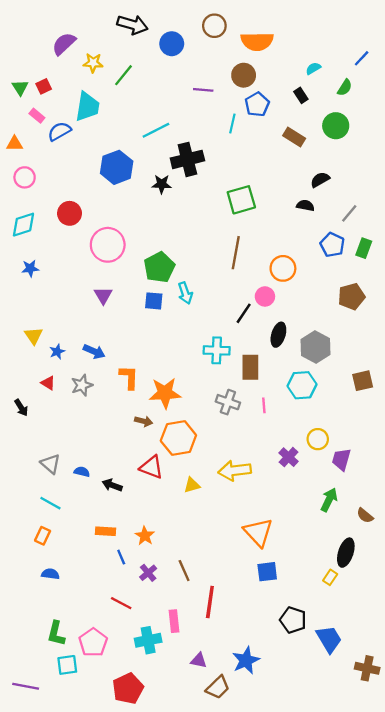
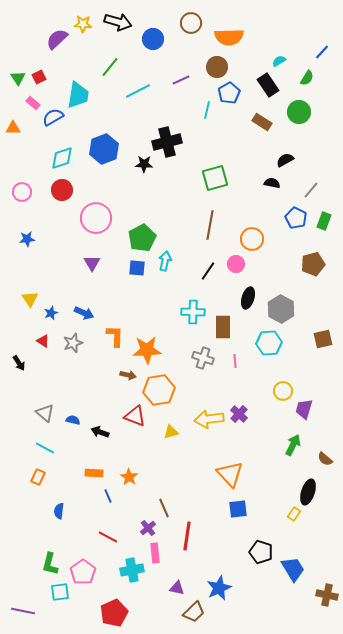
yellow star: (93, 63) -> (83, 24), moved
purple line: (203, 90) -> (181, 80), turned -30
black rectangle: (301, 95) -> (268, 85), size x1.6
cyan line: (156, 130) -> (138, 91), moved
pink circle: (25, 177) -> (22, 192), moved
cyan diamond: (23, 225) -> (62, 158), moved
cyan arrow: (185, 293) -> (165, 261), turned -150
black line: (244, 313) -> (208, 271), moved
purple cross: (289, 457) -> (239, 414), moved
purple cross: (148, 573) -> (148, 528), moved
blue semicircle: (50, 574) -> (59, 511), moved, turned -91

